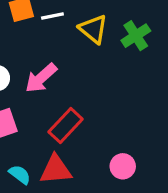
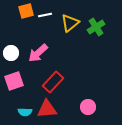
yellow triangle: (93, 29) -> (70, 23), turned 42
cyan semicircle: (20, 174) -> (25, 112), turned 144

